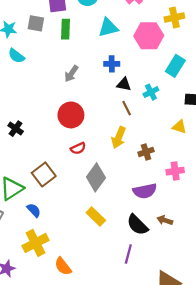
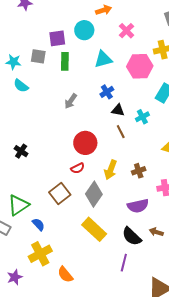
blue cross: (112, 64) -> (107, 92), turned -32
red circle: (71, 115) -> (85, 143), moved
yellow arrow: (119, 137) -> (111, 170), moved
brown square: (44, 174) -> (60, 193), moved
yellow rectangle: (96, 217) -> (94, 229), size x1.4

